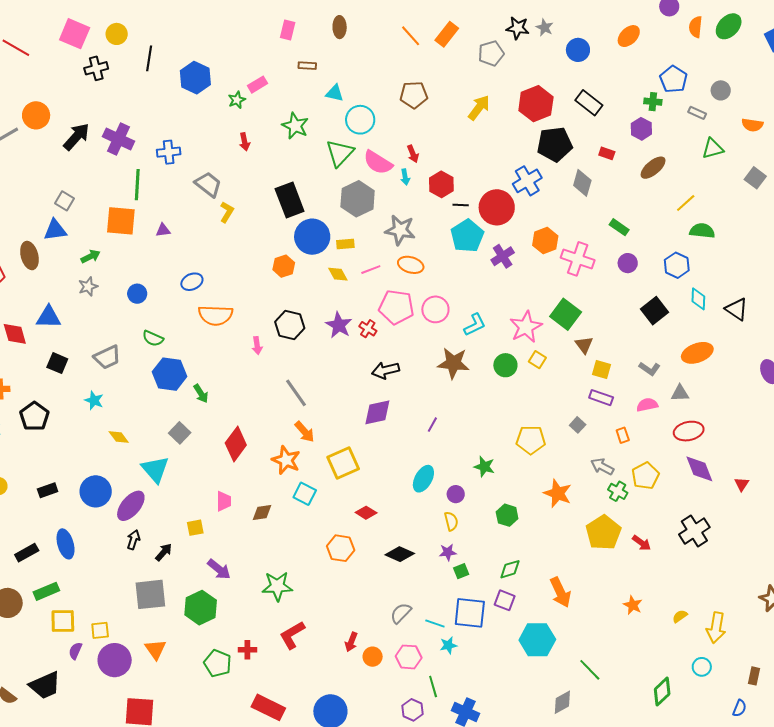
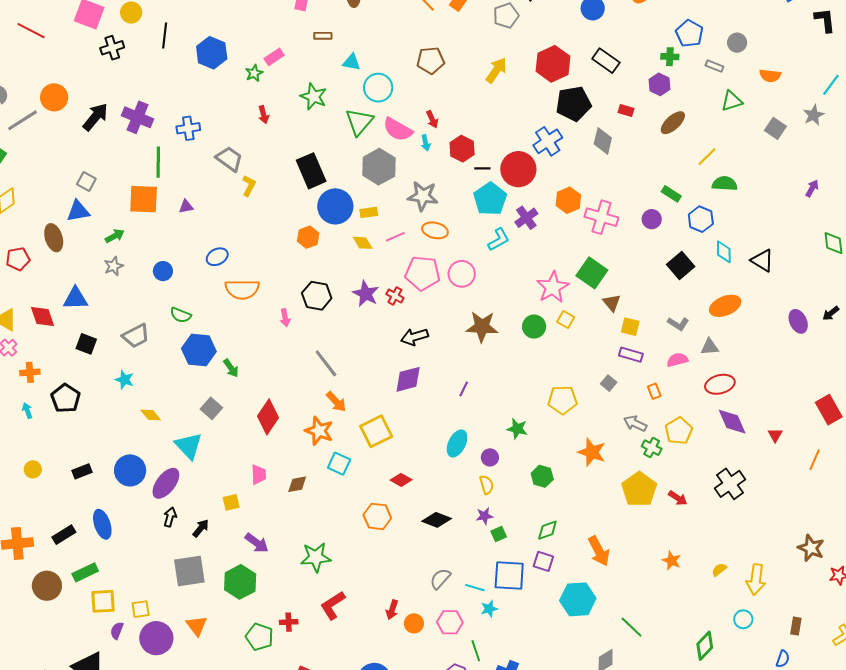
green rectangle: (619, 227) -> (671, 194), moved
cyan L-shape: (475, 325) -> (499, 240), moved

